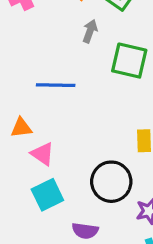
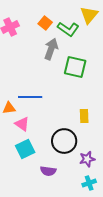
gray arrow: (90, 31) -> (51, 49), size x1.5
blue line: (56, 85) -> (30, 97), moved

